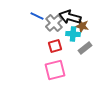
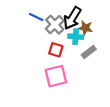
black arrow: (70, 17) -> (72, 18), turned -75
red square: (55, 46) -> (56, 50), turned 32

